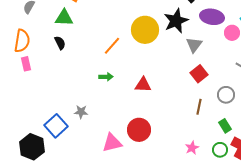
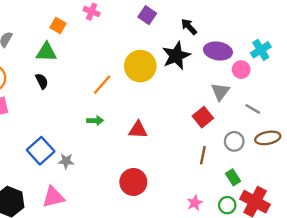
gray triangle: (194, 45) -> (220, 92), moved
blue square: (56, 126) -> (41, 151), moved
pink triangle: (112, 143) -> (53, 197), moved

